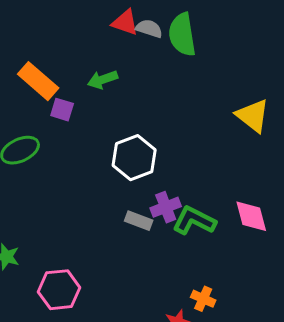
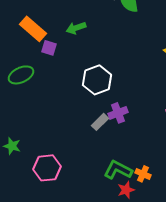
gray rectangle: (139, 221) -> (100, 122), turned -66
green L-shape: (194, 221) -> (118, 170), moved

